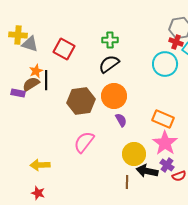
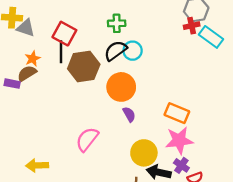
red cross: (176, 42) -> (192, 26), turned -32
cyan circle: (165, 64) -> (133, 51), moved, size x0.7
black line: (46, 80) -> (61, 52), moved
brown hexagon: (81, 101) -> (84, 67), moved
pink star: (165, 143) -> (179, 140), turned 30

